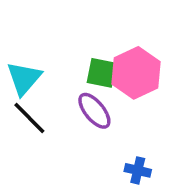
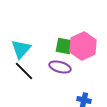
purple ellipse: (94, 111) -> (60, 67), turned -35

